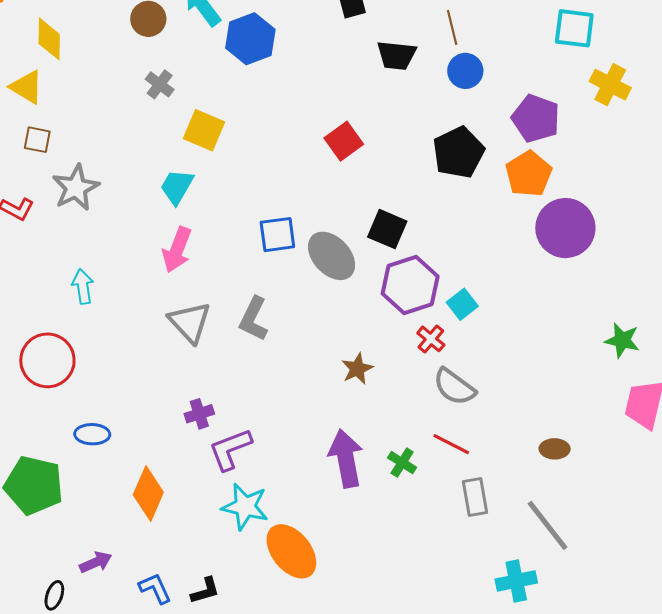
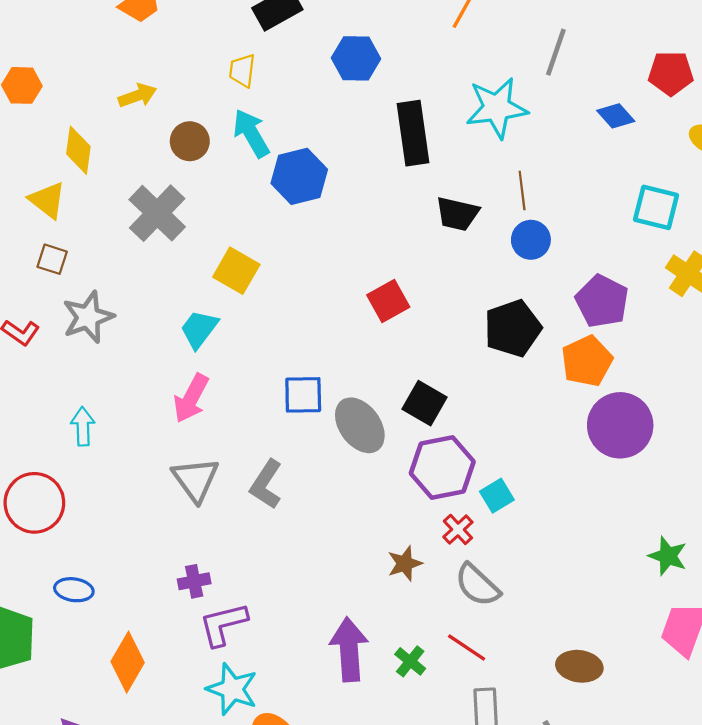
gray cross: (160, 84) -> (157, 213), moved, size x1.8
brown star: (357, 369) -> (405, 564), moved
brown ellipse: (555, 449) -> (579, 666), size x1.4

